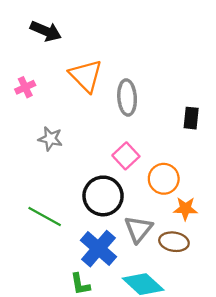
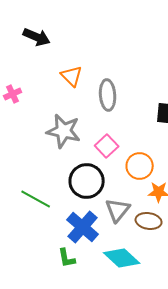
orange triangle: (86, 76) -> (72, 76), size x0.7
pink cross: (25, 87) -> (13, 94), moved
gray star: (50, 139) -> (64, 131), moved, size x1.6

